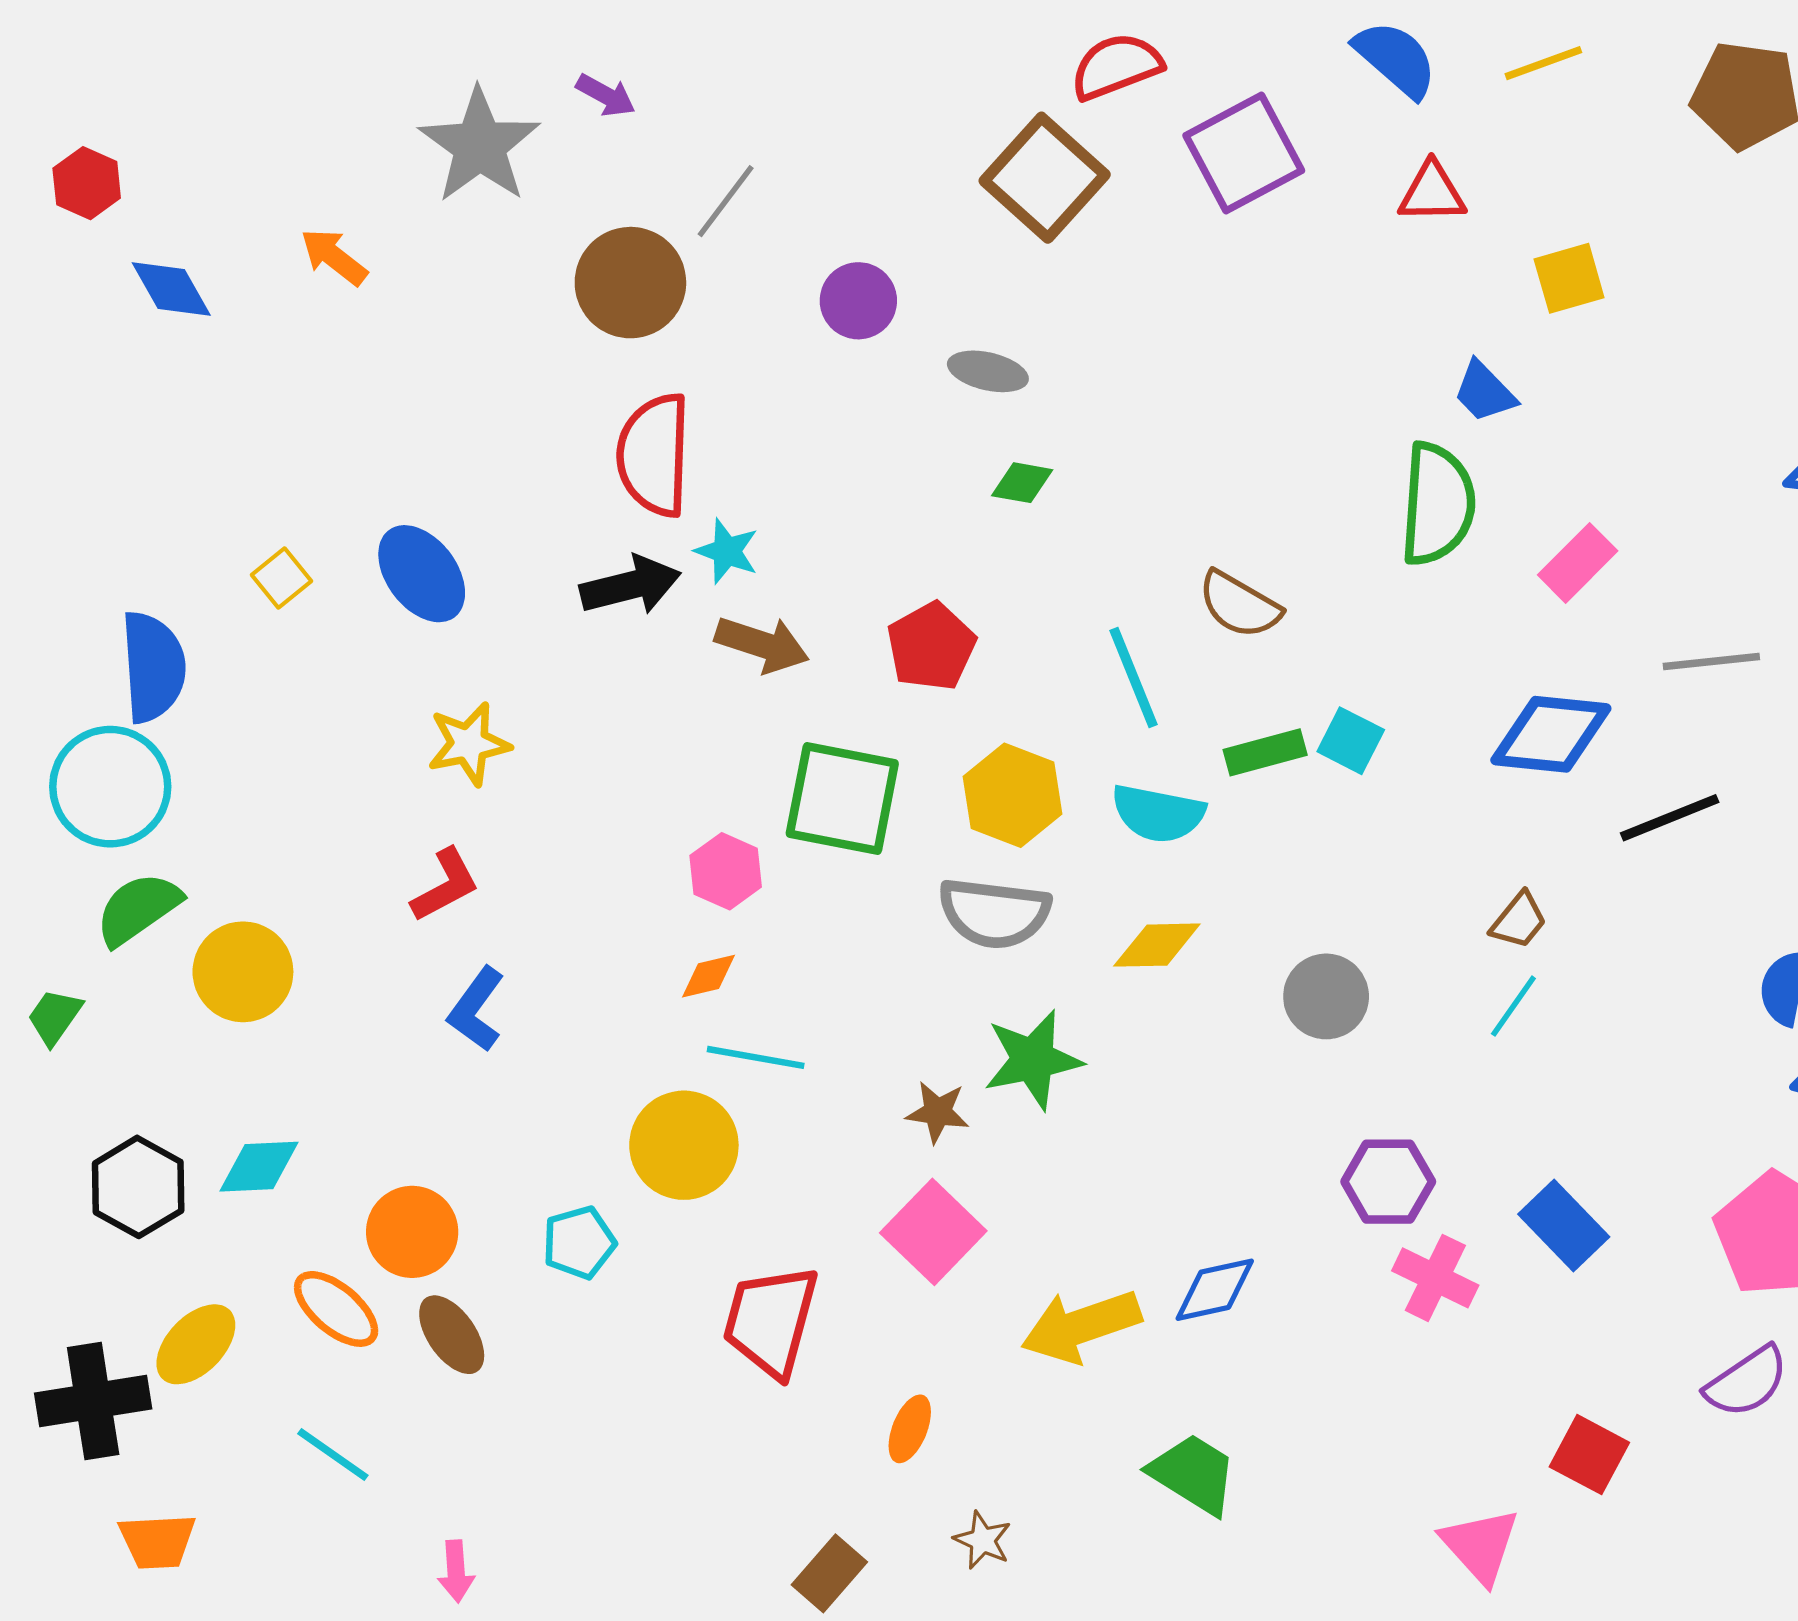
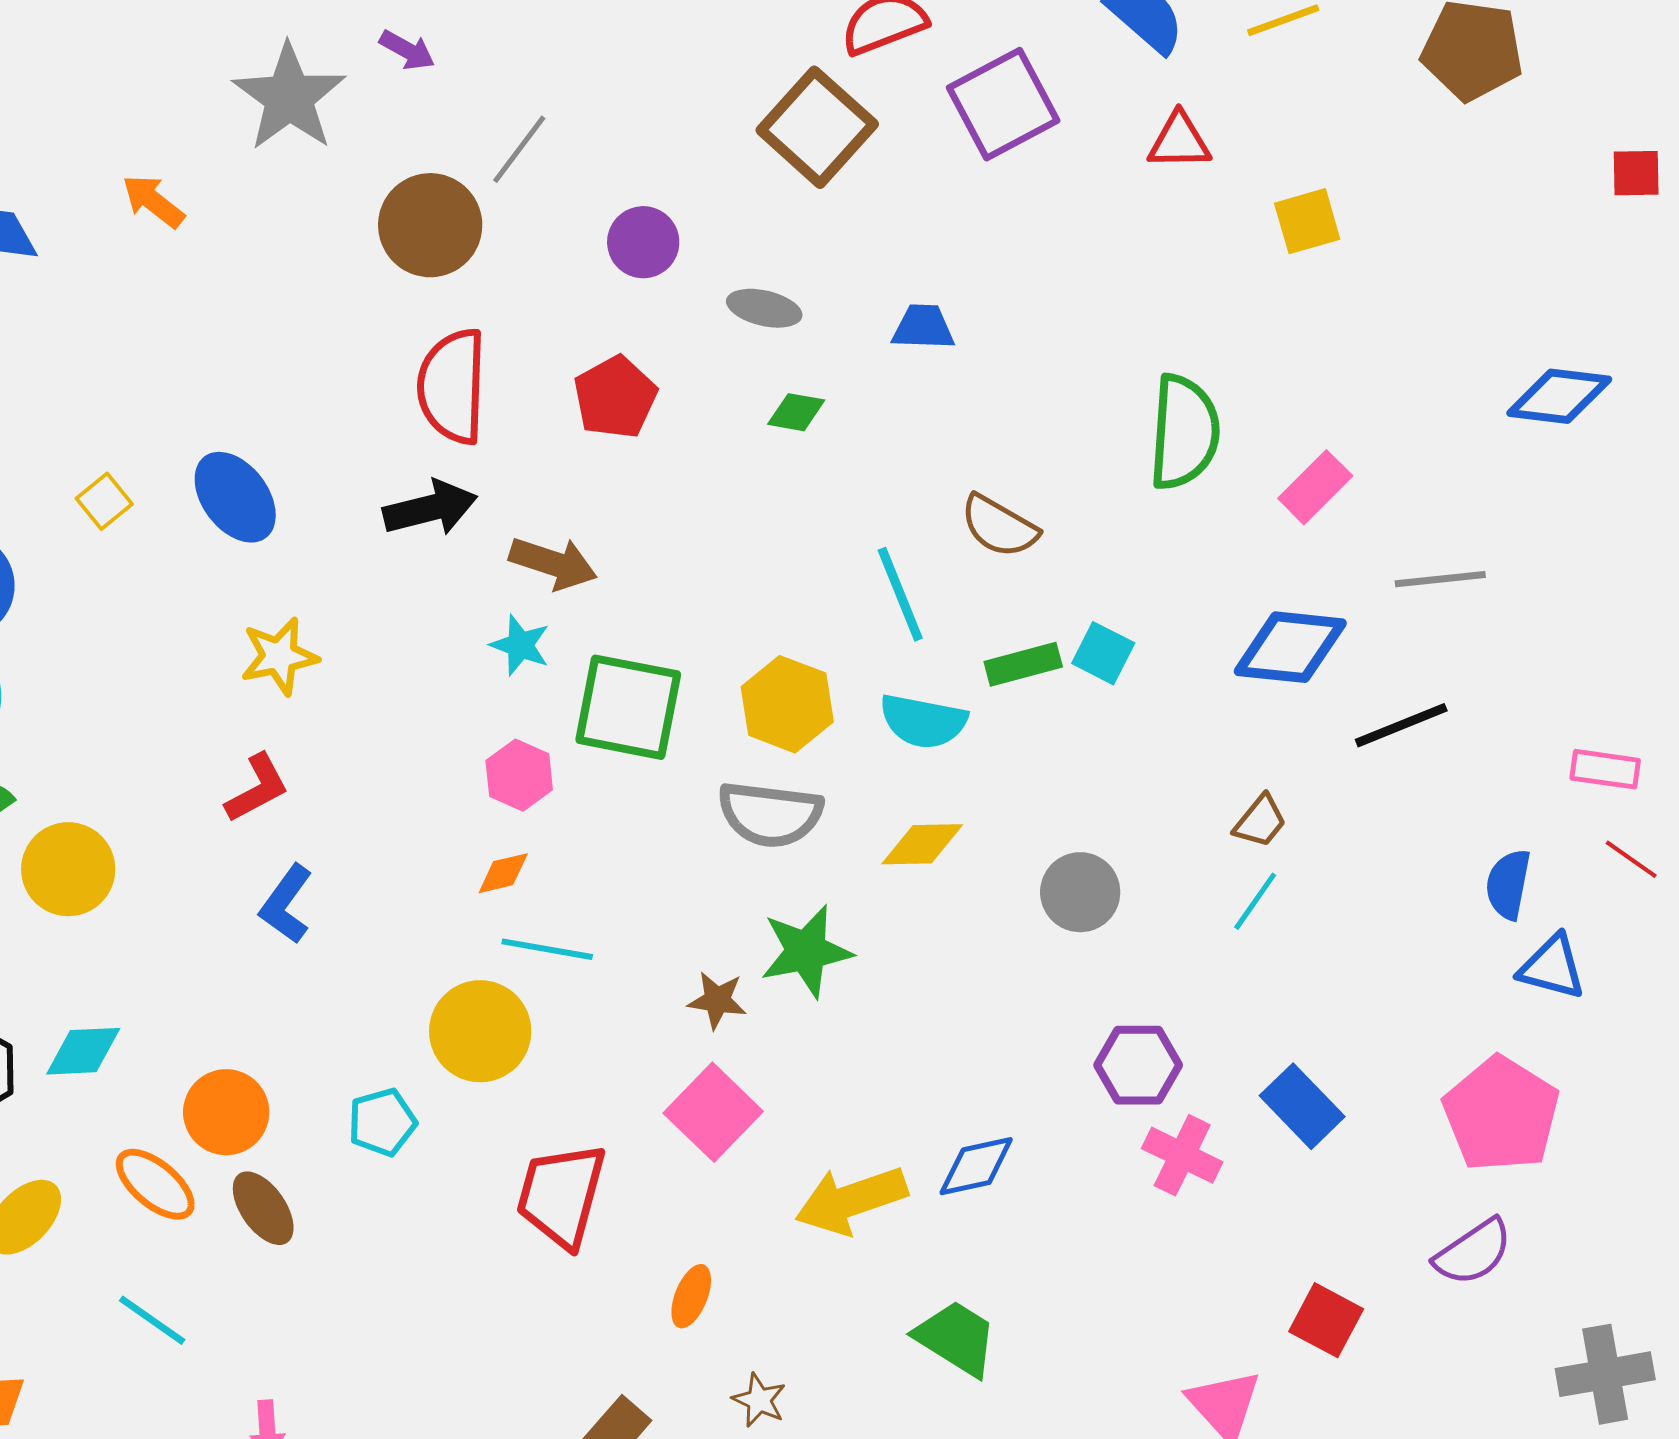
blue trapezoid: (1485, 392) -> (923, 327), moved, turned 136
cyan star: (727, 551) -> (520, 645), moved
red pentagon: (931, 646) -> (615, 397), moved

